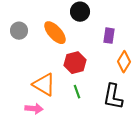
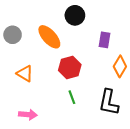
orange triangle: (44, 85) -> (25, 74), moved, size x0.7

